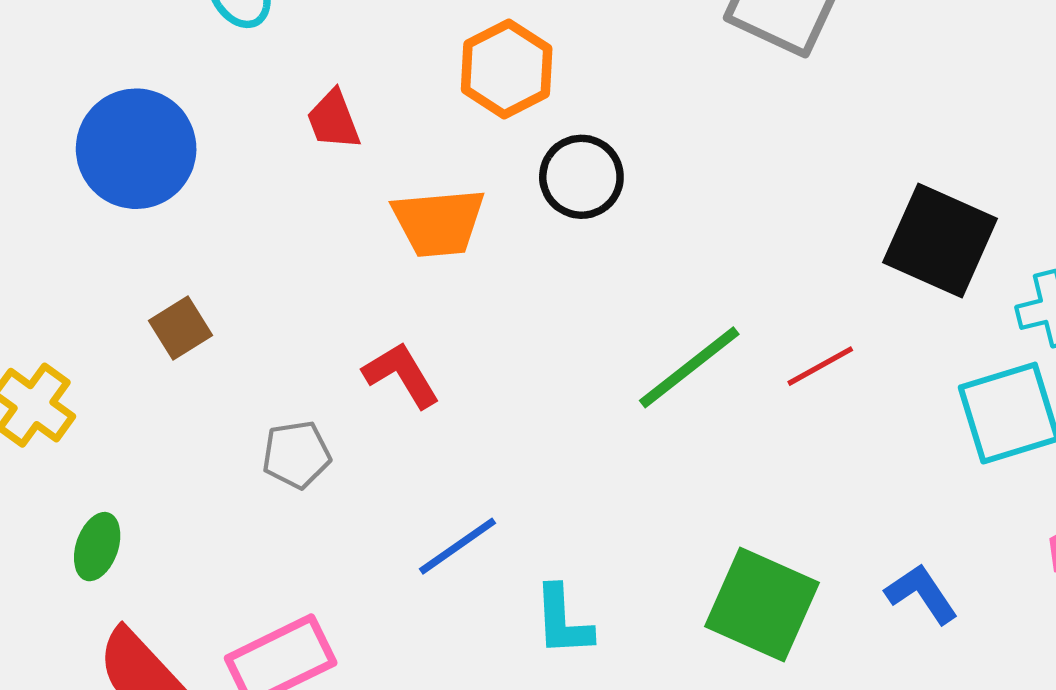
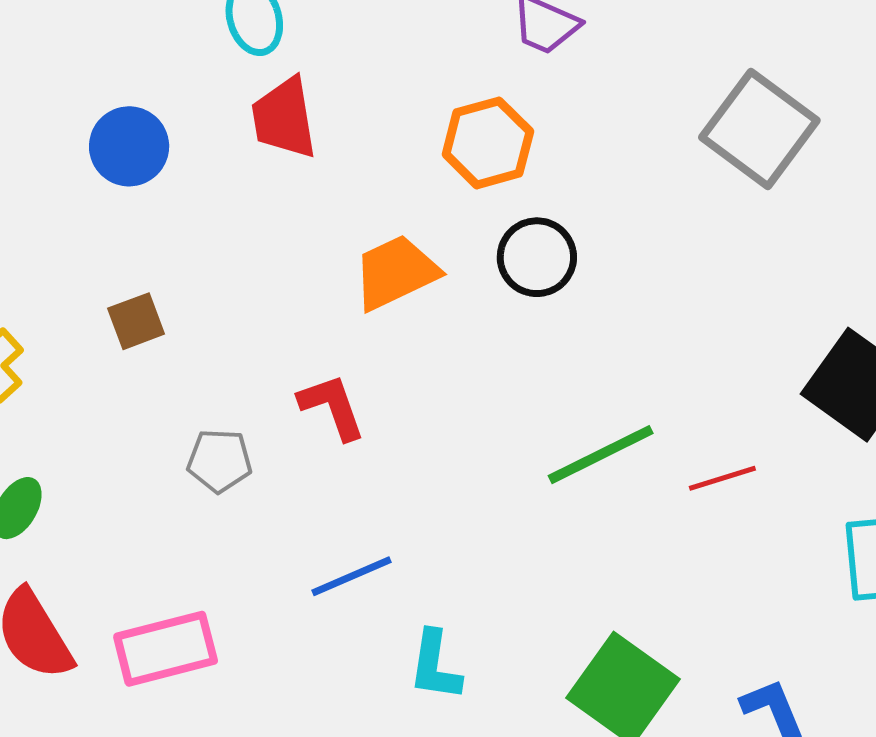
red trapezoid: (334, 120) -> (284, 118), moved, size x1.4
blue circle: (136, 149) -> (129, 146), size x0.7
orange trapezoid: (439, 222) -> (396, 272), turned 148

